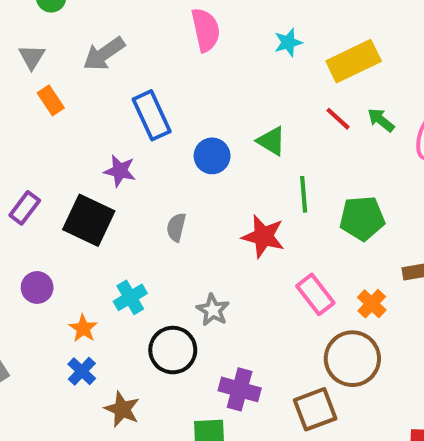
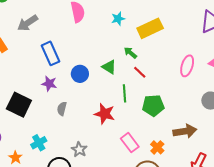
red line: (338, 119) -> (140, 72), moved
green arrow: (381, 120) -> (130, 53), moved
purple star: (120, 171) -> (49, 84), moved

